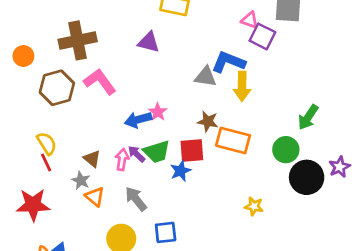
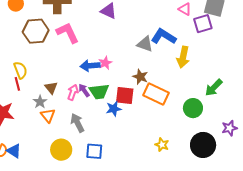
purple square: (262, 36) -> (203, 24), moved, turned 36
yellow arrow: (242, 86) -> (183, 57), moved
black circle: (307, 177) -> (203, 145), moved

